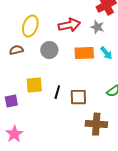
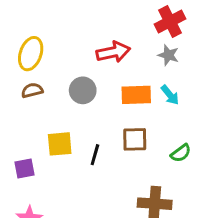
yellow ellipse: (30, 26) -> (31, 54), moved
gray star: (97, 27) -> (168, 55), moved
brown square: (78, 97) -> (135, 139), moved

